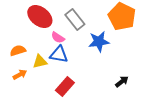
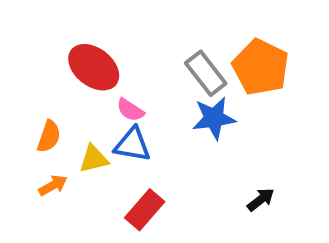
gray rectangle: (75, 20) -> (206, 73), moved
orange semicircle: (18, 51) -> (49, 136), turned 126

